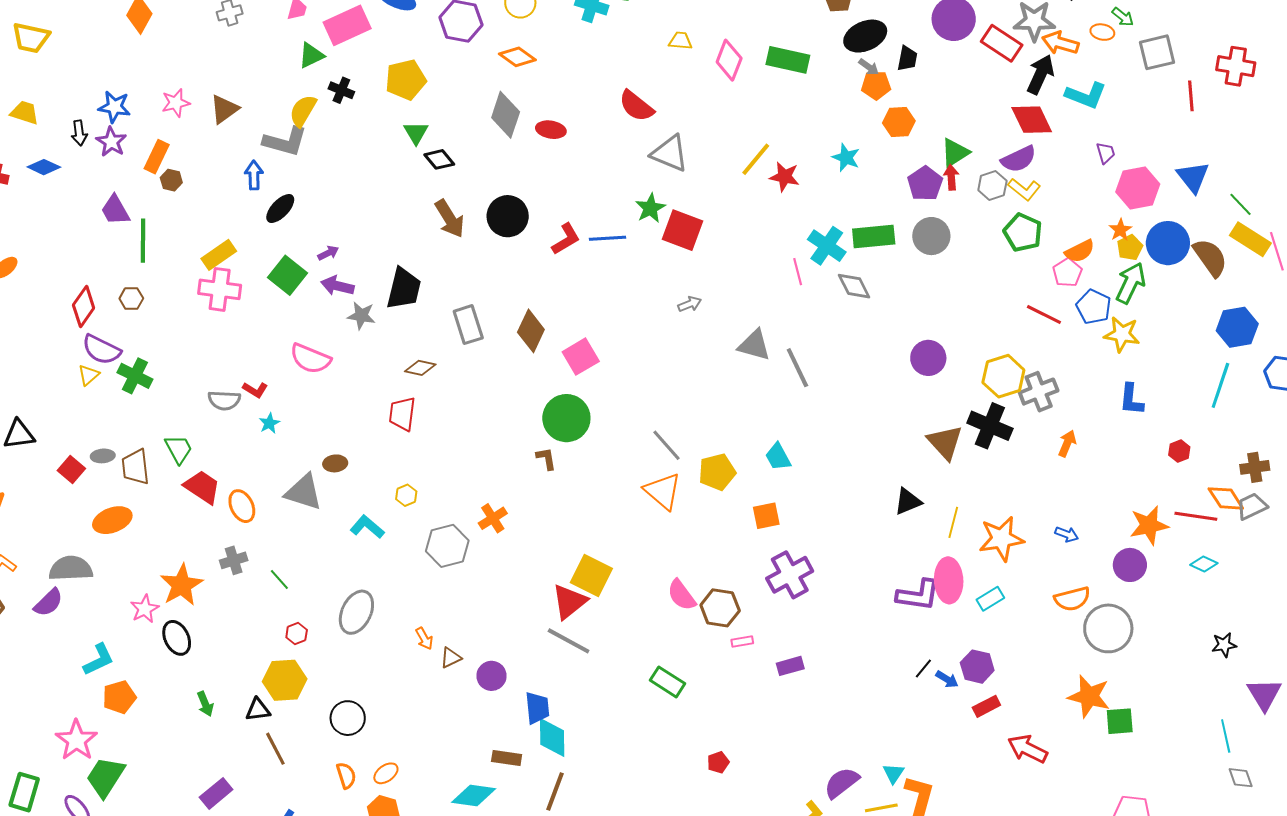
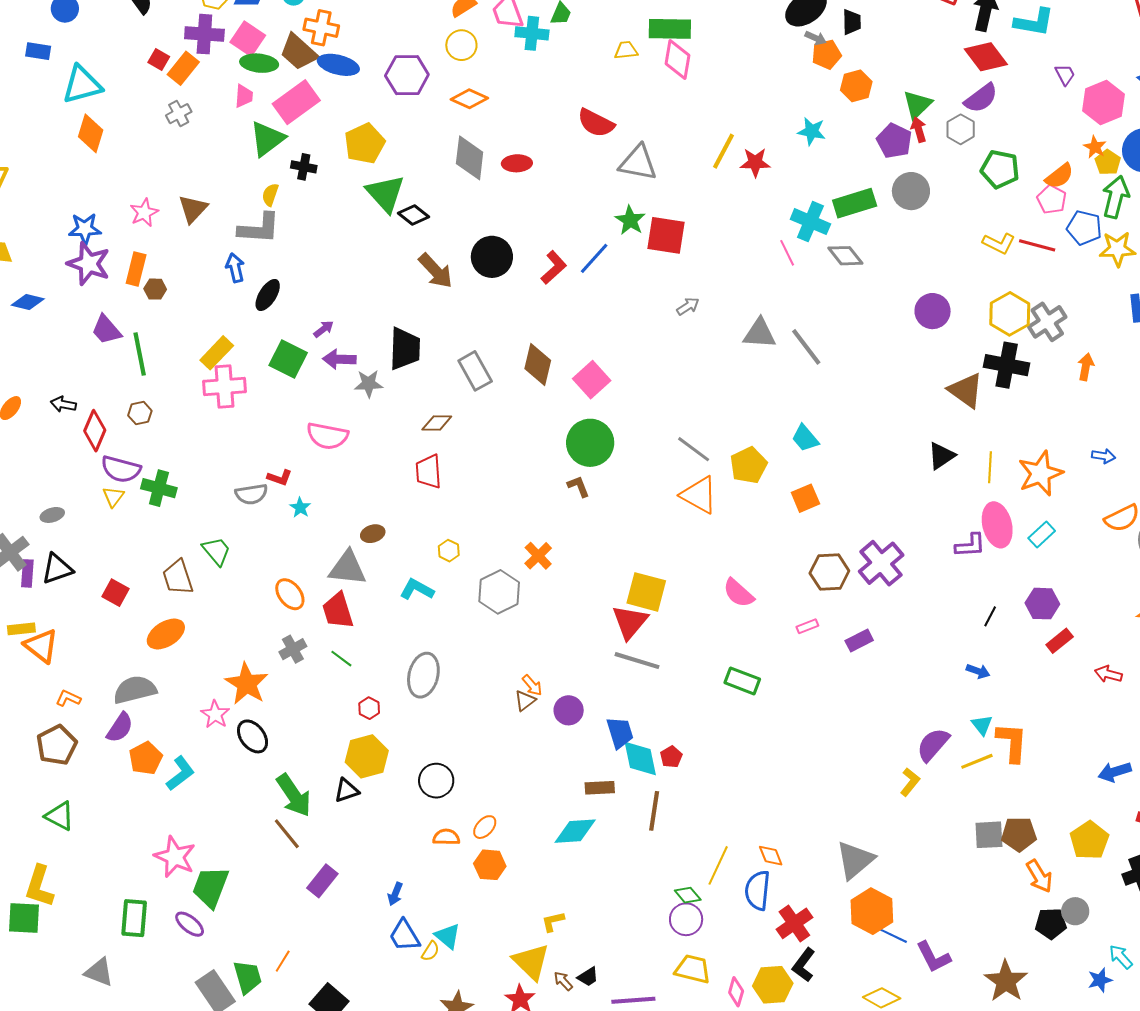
green triangle: (311, 55) -> (267, 139), size x1.4
green rectangle: (788, 60) -> (670, 29), moved
yellow semicircle: (303, 111) -> (270, 195), size x0.7
black arrow: (79, 133) -> (63, 404), moved, turned 120
green triangle: (416, 133) -> (385, 193), size x1.6
purple star: (111, 142) -> (89, 264), size x1.4
yellow L-shape: (1024, 189) -> (999, 243), moved
blue line: (607, 238) -> (594, 258), turned -33
gray ellipse: (103, 456) -> (52, 515), moved
red trapezoid: (202, 487) -> (338, 611), moved, turned -129
purple cross: (790, 575) -> (881, 563), moved
purple L-shape: (918, 595) -> (970, 545), size x0.7
brown hexagon: (720, 608) -> (829, 572), moved
orange arrow: (424, 638) -> (532, 685), moved
blue arrow: (947, 679) -> (978, 671), moved
orange pentagon: (119, 697) -> (146, 758), moved
green arrow: (205, 704) -> (294, 795), size x1.8
brown line: (275, 749) -> (287, 834), moved
red arrow: (1028, 749) -> (1108, 674), size x0.7
red pentagon: (718, 762) -> (671, 757), moved
orange semicircle: (346, 775) -> (446, 837), turned -60

